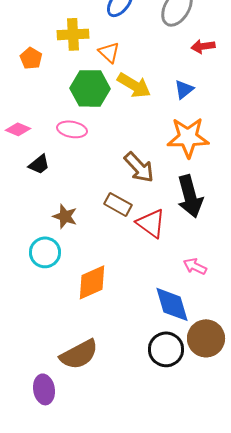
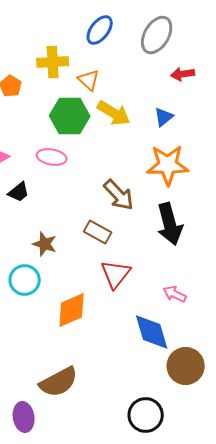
red triangle: (151, 223) -> (116, 274), moved, turned 32
black circle: (166, 349) -> (146, 415), moved

